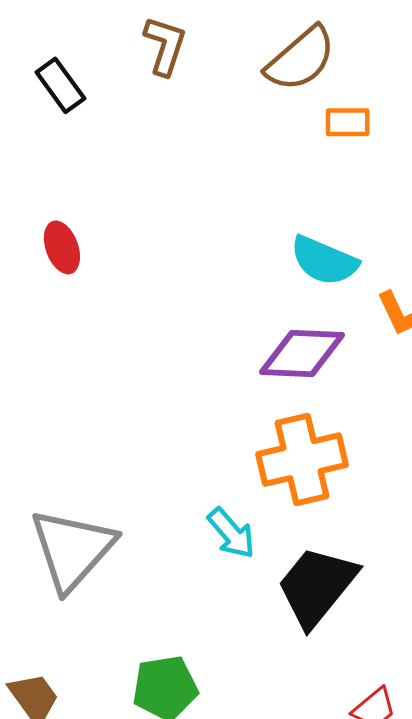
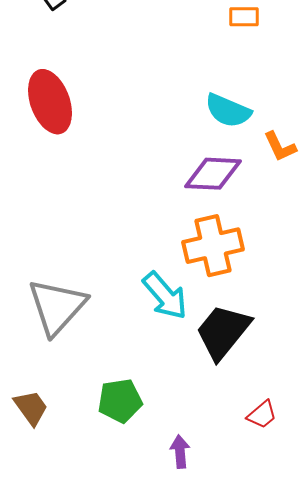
red ellipse: (62, 247) -> (50, 102), size x1.8
cyan arrow: (231, 533) -> (165, 296), size x1.4

